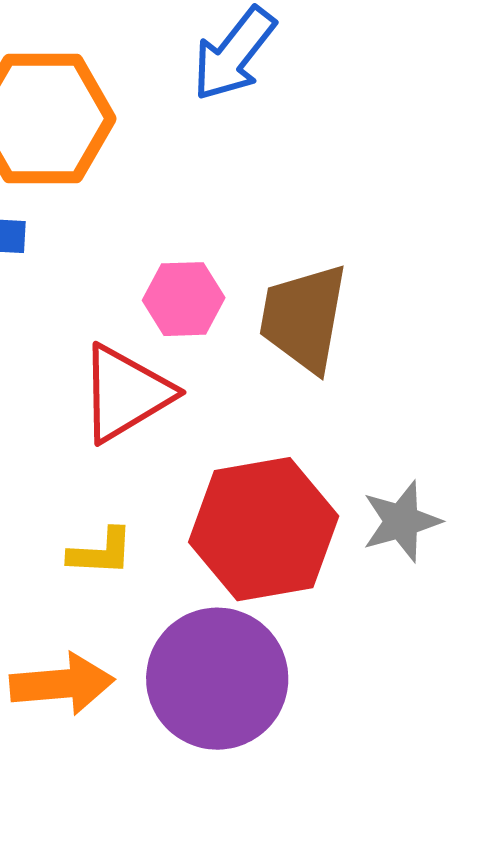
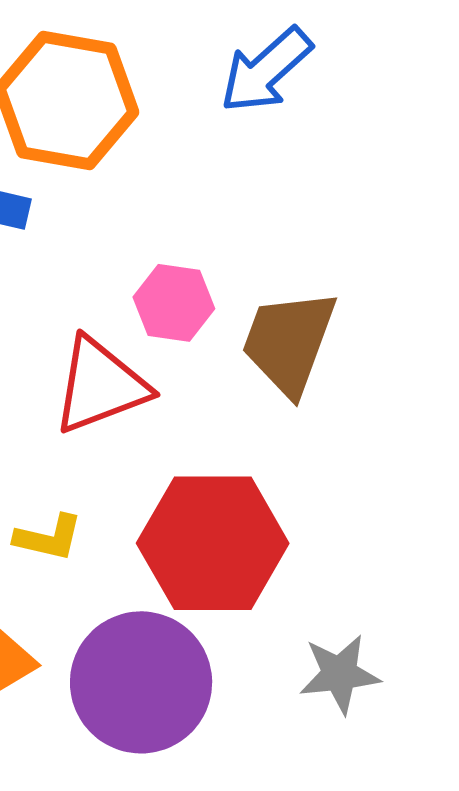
gray star: (401, 521) -> (340, 674), moved

